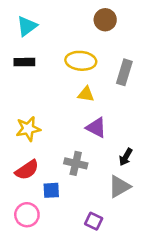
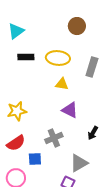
black rectangle: (24, 62) -> (26, 57), moved
gray cross: (76, 163) -> (54, 138), turned -36
gray triangle: (119, 187) -> (79, 163), moved

